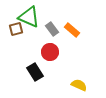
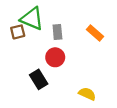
gray rectangle: (52, 29) -> (57, 32), turned 32
orange rectangle: (72, 30) -> (95, 33), moved

